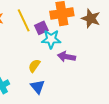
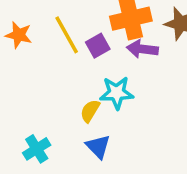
cyan star: (51, 39) -> (117, 93), moved
purple arrow: (67, 57) -> (142, 49), moved

